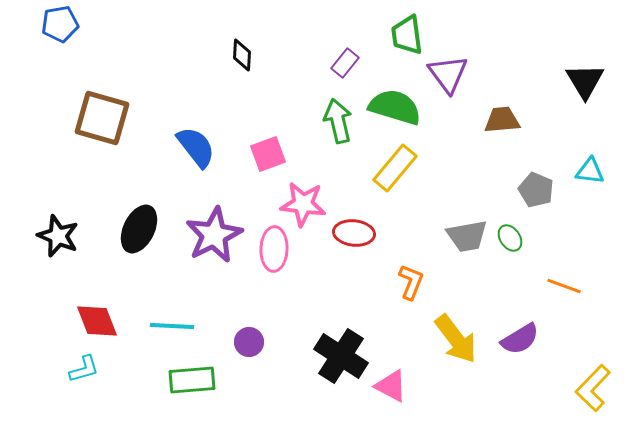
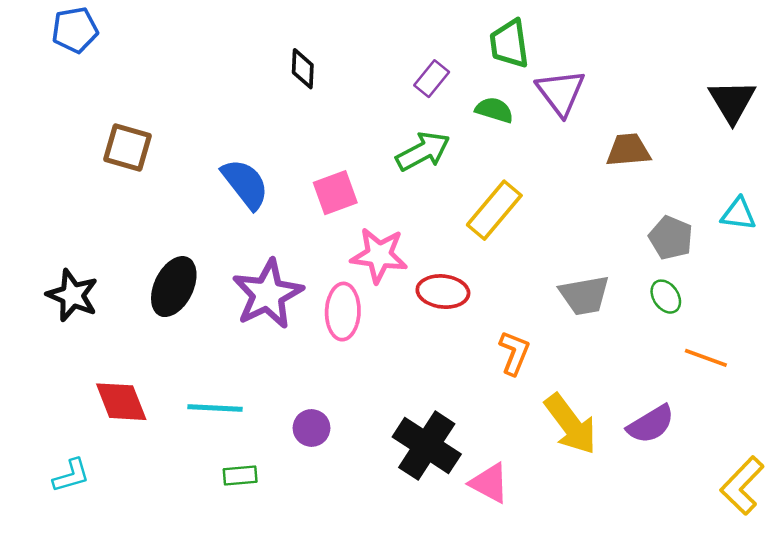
green semicircle: (395, 107) -> (494, 110), moved, size x0.6
brown square: (102, 118) -> (127, 148), size x0.7
green arrow: (338, 121) -> (423, 151), turned 75
green ellipse: (510, 238) -> (666, 297), moved
cyan L-shape: (84, 369) -> (71, 476), moved
green rectangle: (192, 380) -> (240, 476), size x0.6

